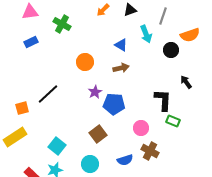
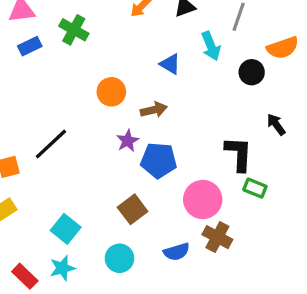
blue rectangle: (31, 42) -> (30, 46), moved
brown arrow: (121, 68) -> (154, 110), moved
pink circle: (141, 128) -> (203, 200), size x1.5

